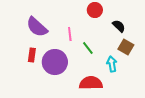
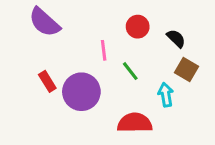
red circle: (95, 10) -> (138, 27), moved
purple semicircle: (37, 27) -> (44, 22), moved
red rectangle: (32, 55) -> (47, 81), turned -40

